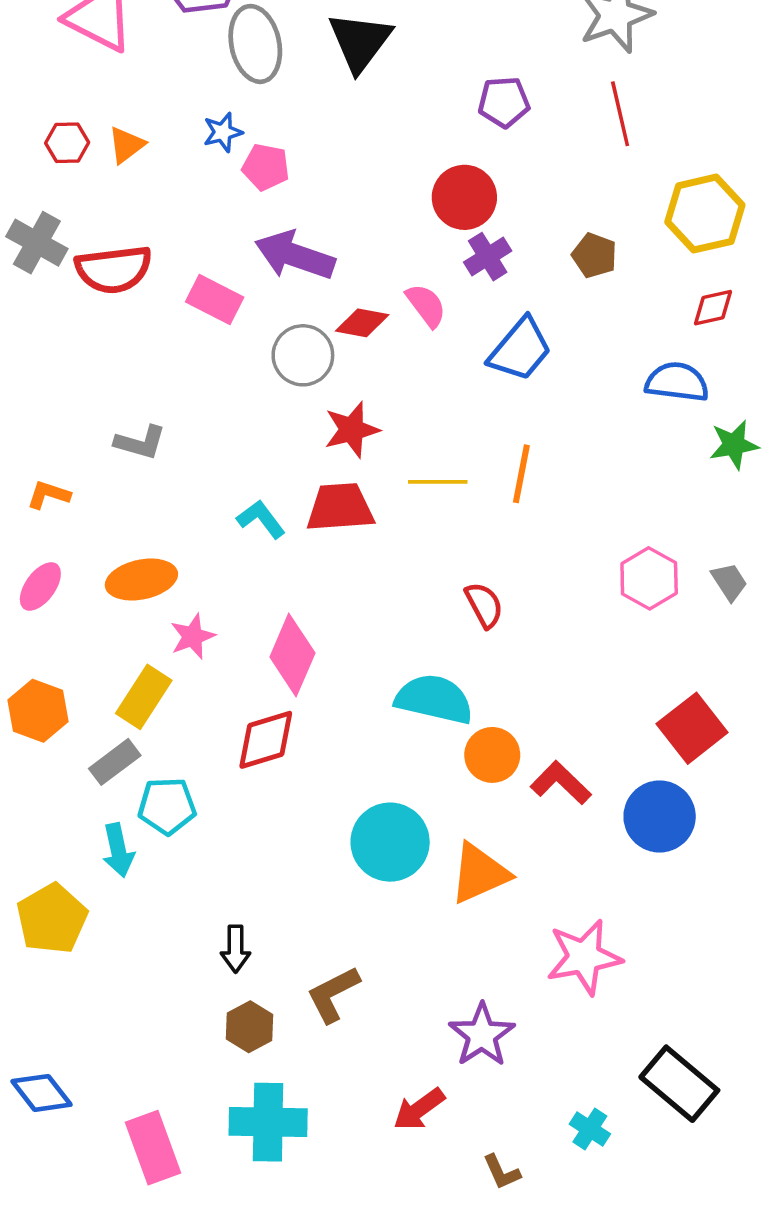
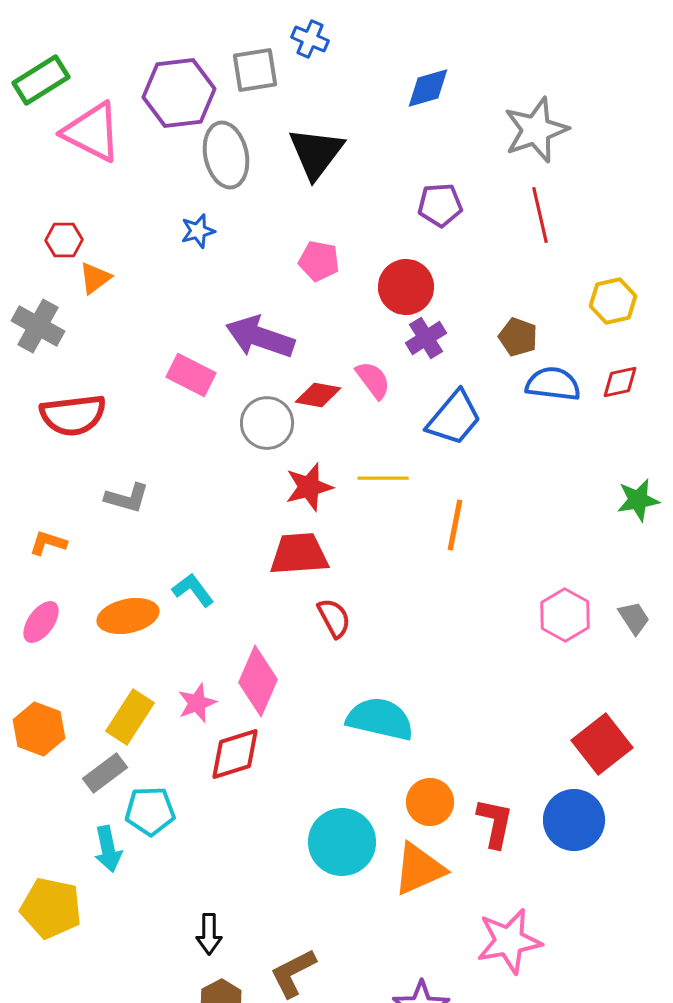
orange triangle: (126, 145) -> (95, 278), moved
pink pentagon: (266, 167) -> (319, 261), moved
yellow hexagon: (705, 214) -> (613, 301), size x0.7
red semicircle: (114, 269) -> (73, 415), moved
blue semicircle: (677, 382) -> (553, 384), moved
yellow line: (438, 482) -> (383, 478), moved
cyan L-shape: (261, 519) -> (193, 590), moved
red semicircle: (484, 605) -> (334, 618), moved
pink star: (193, 636) -> (197, 703), moved
orange circle: (492, 755) -> (430, 802), moved
red L-shape: (561, 783) -> (495, 823), moved, turned 58
yellow pentagon: (52, 919) -> (51, 908), turned -30

